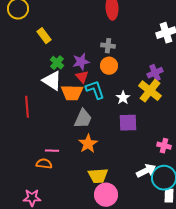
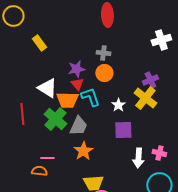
green cross: (57, 63) -> (55, 119), moved, size x1.6
white arrow: (146, 171) -> (138, 158), moved, turned 120

